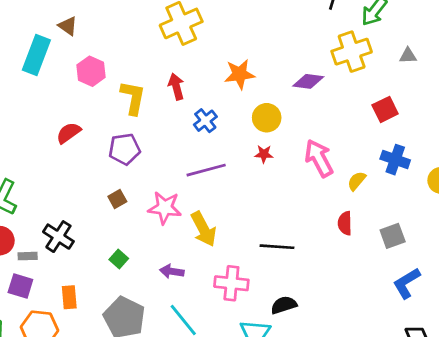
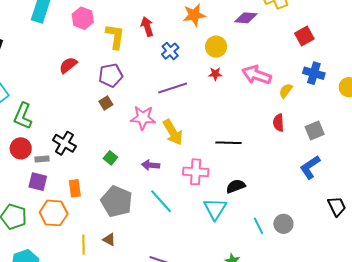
pink arrow: (319, 158) -> (257, 75), turned -40
brown square: (117, 199) -> (106, 103), moved
blue L-shape: (407, 283) -> (310, 167), moved

